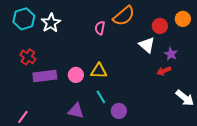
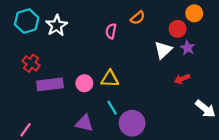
orange semicircle: (124, 16) -> (138, 18), size x0.6
orange circle: (183, 19) -> (194, 13), moved
white triangle: (147, 45) -> (163, 50), turned 36
purple star: (171, 54) -> (188, 48), moved
purple circle: (119, 111) -> (132, 123), size x1.5

